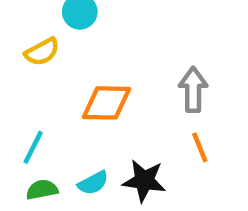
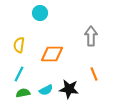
yellow semicircle: (42, 52) -> (19, 45), moved, turned 126
gray arrow: (193, 90) -> (91, 36), moved

